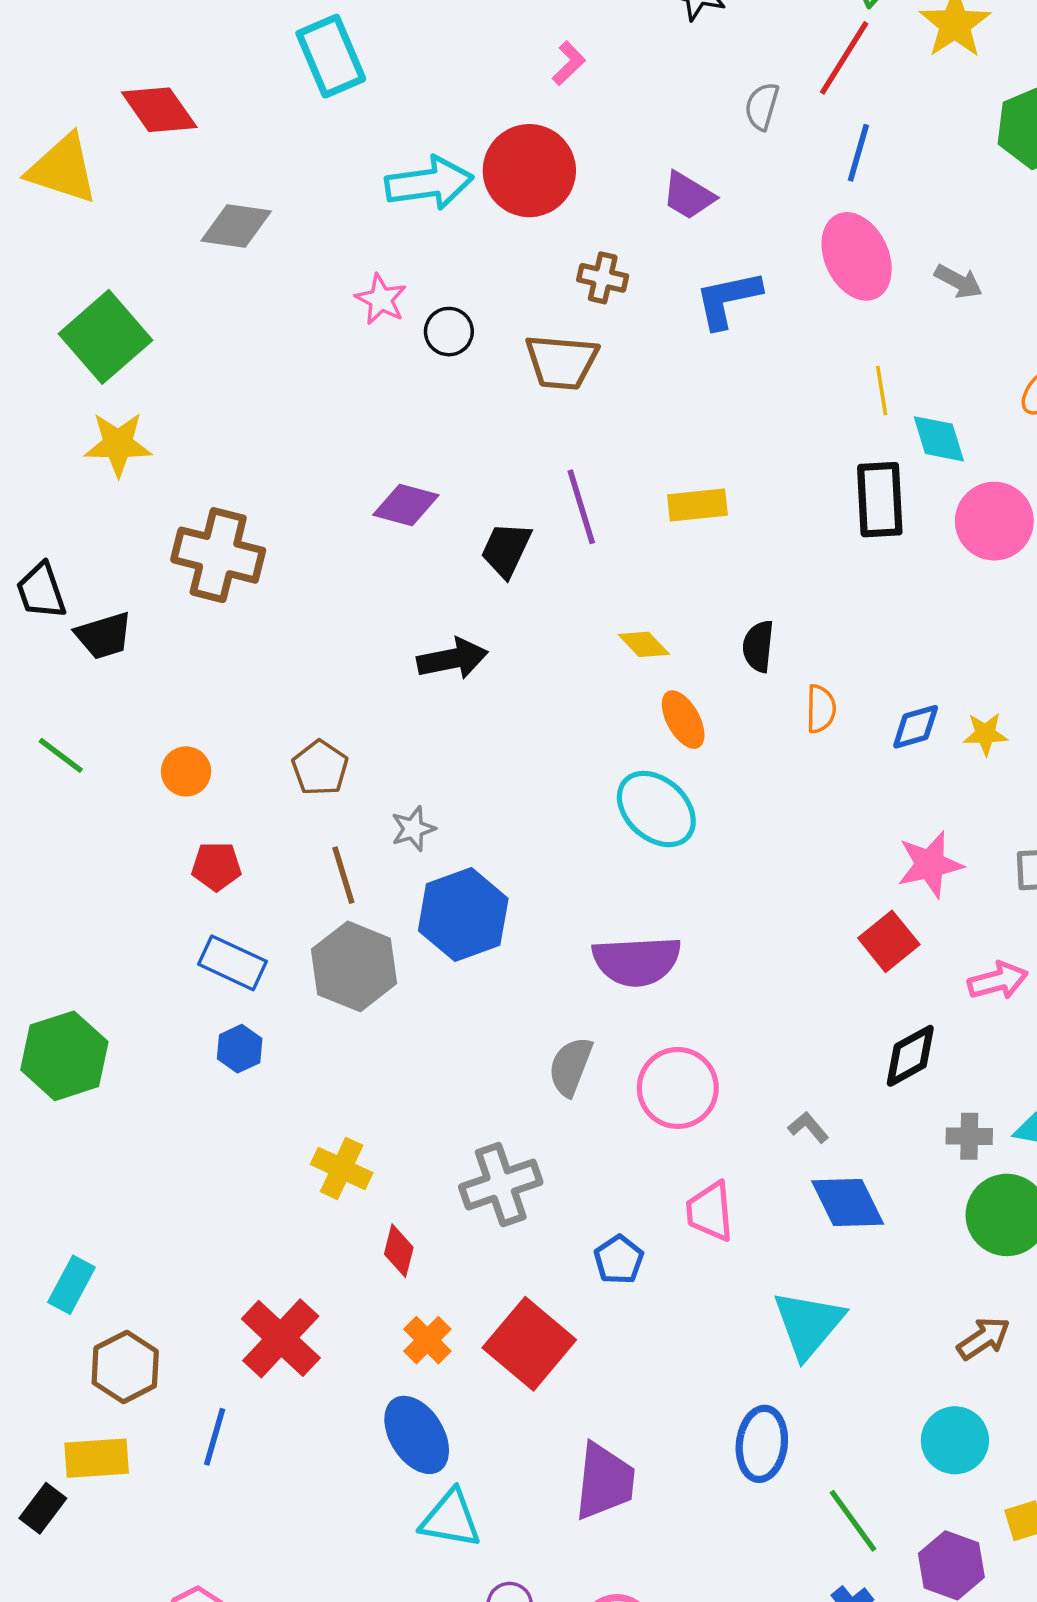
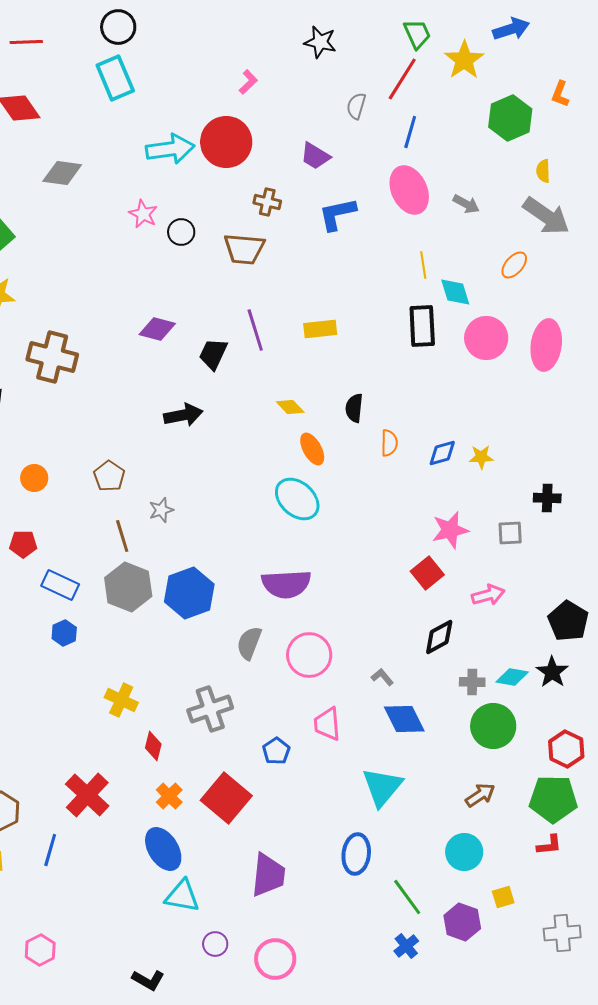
red pentagon: (216, 866) -> (23, 544), moved
blue hexagon: (463, 915) -> (189, 593), moved

